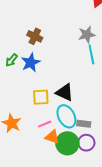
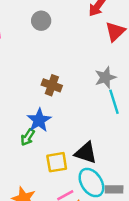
brown cross: (35, 36) -> (52, 85), moved
green arrow: (12, 60) -> (28, 137), moved

